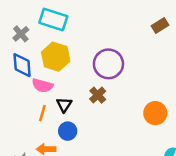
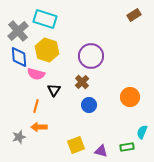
brown rectangle: (160, 25) -> (134, 15), moved
gray cross: (21, 34) -> (18, 31), size x1.5
orange line: (42, 113) -> (36, 106), moved
blue circle: (68, 131) -> (89, 105), moved

